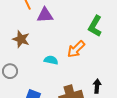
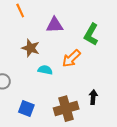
purple triangle: (45, 15) -> (55, 25), moved
brown star: (21, 39) -> (31, 48), moved

